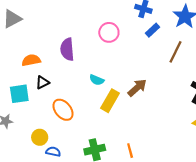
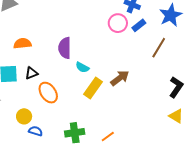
pink circle: (109, 32) -> (118, 23), moved
purple semicircle: (67, 49) -> (65, 48), moved
black triangle: (42, 82) -> (32, 73), moved
orange line: (130, 151) -> (108, 137), turned 64

